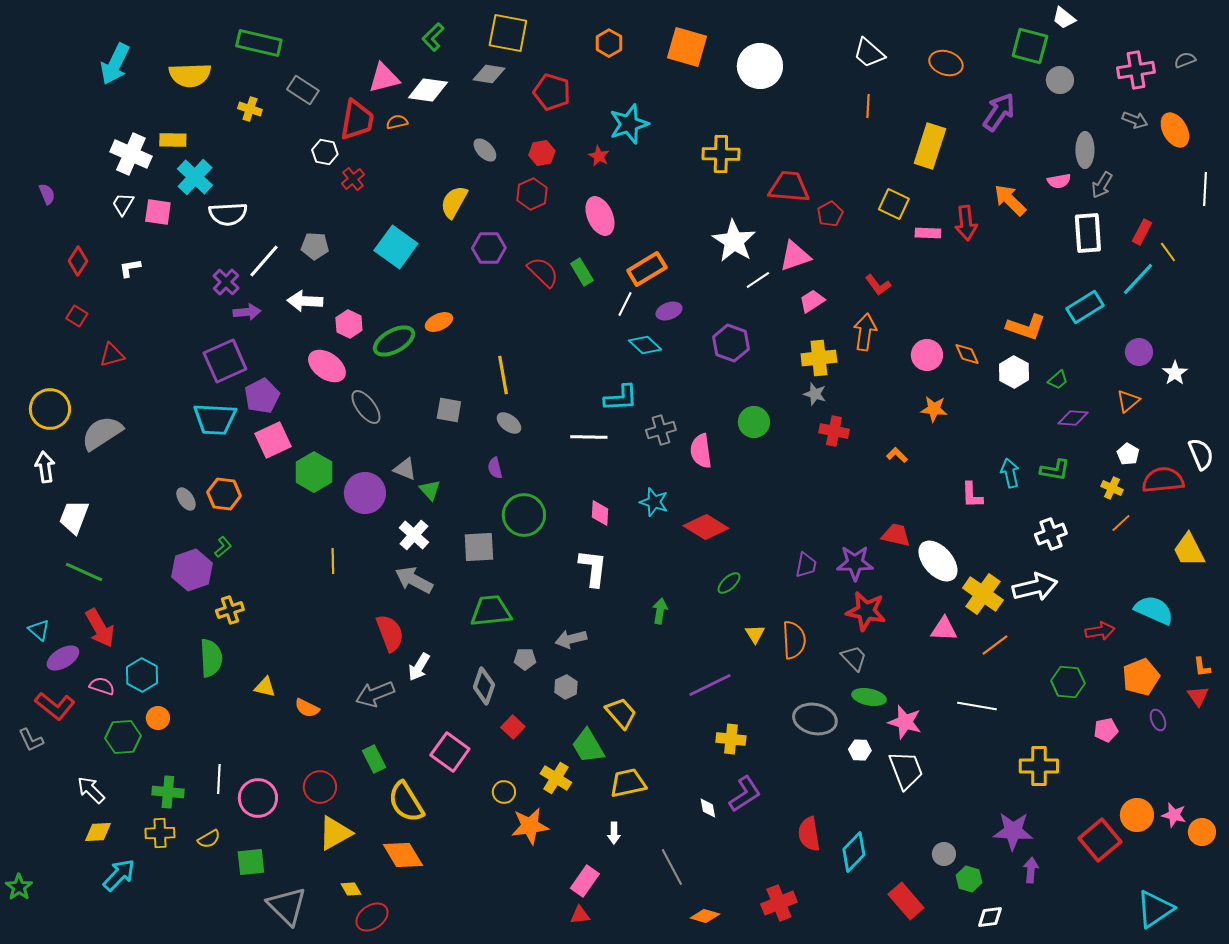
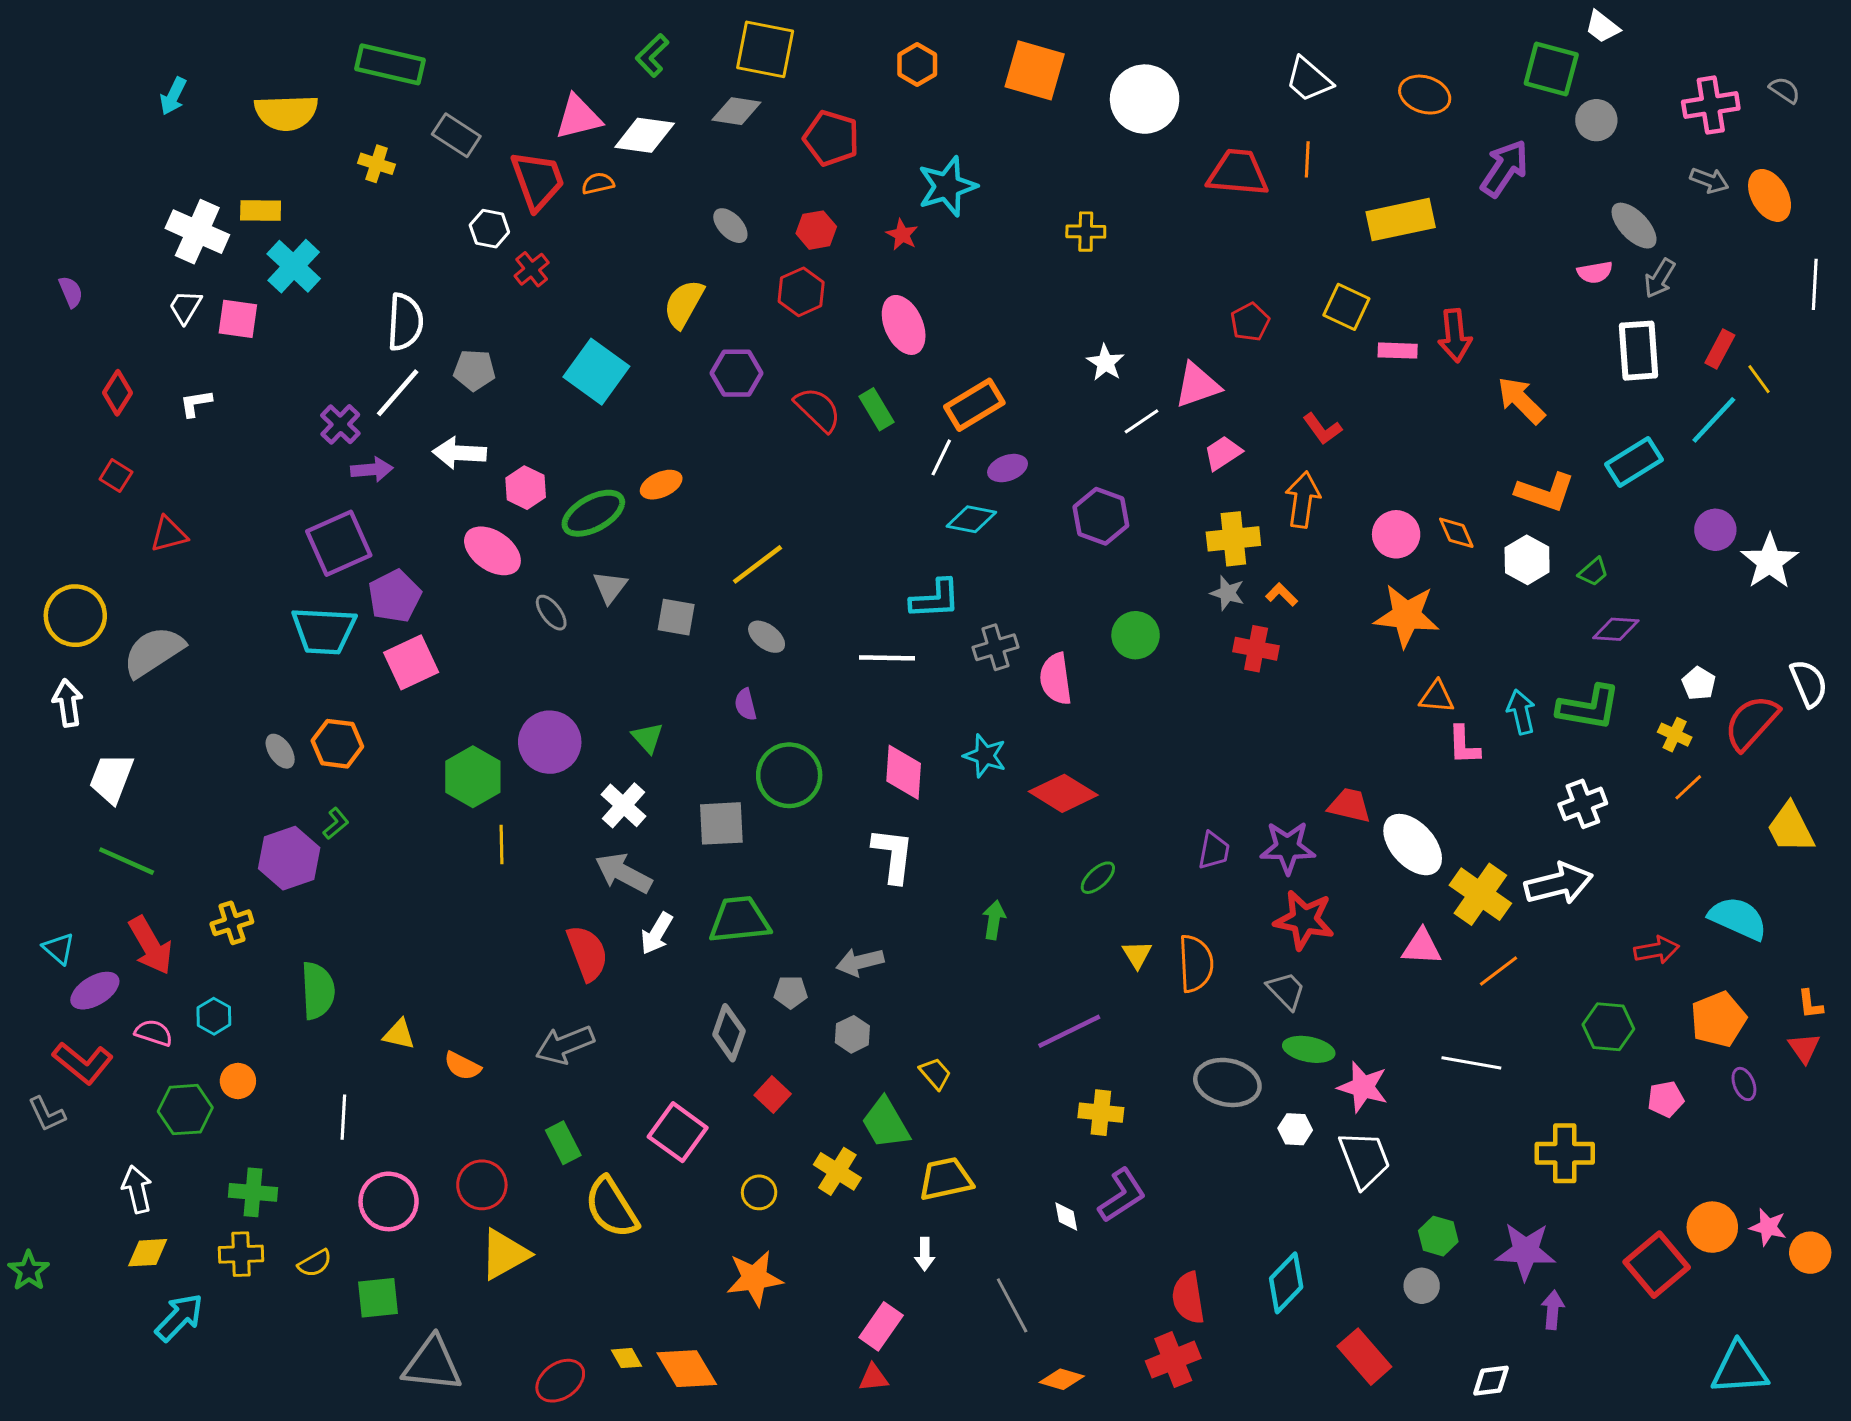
gray semicircle: (1185, 60) -> (1785, 90), turned 55
cyan arrow: (115, 64) -> (173, 96), size x0.6
red trapezoid: (357, 120) -> (538, 180), turned -30
yellow rectangle: (930, 146) -> (1401, 220), turned 60
gray ellipse: (1085, 150) -> (1634, 226), turned -44
yellow cross: (721, 154) -> (1086, 232), size x0.7
red trapezoid: (789, 187) -> (1238, 173), moved
orange arrow: (1010, 200) -> (1521, 400), moved
white semicircle: (228, 214) -> (405, 322), moved, turned -84
white star: (734, 241) -> (1105, 363), size x0.6
cyan diamond: (645, 345) -> (971, 519), turned -32
white star: (1175, 373) -> (1770, 561), size x1.5
yellow line: (503, 375) -> (758, 564), turned 63
orange triangle: (1128, 401) -> (1437, 697), moved, turned 45
gray ellipse: (366, 407) -> (551, 613), size x0.7
orange star: (934, 409) -> (1407, 616), size x1.6
orange L-shape: (897, 455) -> (1282, 595), moved
gray triangle: (405, 469) -> (610, 587), moved, turned 45
green L-shape: (1055, 470) -> (1589, 707), size x1.4
green hexagon: (314, 472) -> (473, 777), moved
red semicircle: (1163, 480) -> (1751, 723), turned -42
pink diamond: (600, 513) -> (904, 772), size x1.4
yellow cross: (230, 610) -> (232, 923), moved
white arrow: (419, 667) -> (657, 933), moved
cyan hexagon: (142, 675) -> (214, 1016), size x0.7
yellow trapezoid: (621, 713) -> (935, 1073), size x0.7
white line: (219, 779) -> (343, 1117), moved
white arrow: (91, 790) -> (137, 1189), turned 32
orange star: (530, 826) -> (755, 1278), moved
red semicircle: (809, 834) -> (1188, 1298), moved
orange diamond: (403, 855) -> (687, 1369), moved
green hexagon: (969, 879) -> (1438, 1236), moved
green star: (19, 887) -> (29, 1271), moved
yellow diamond: (351, 889) -> (626, 1358), moved
gray triangle: (287, 906) -> (432, 1364), turned -39
cyan triangle: (1155, 909) -> (1739, 1369), turned 30

